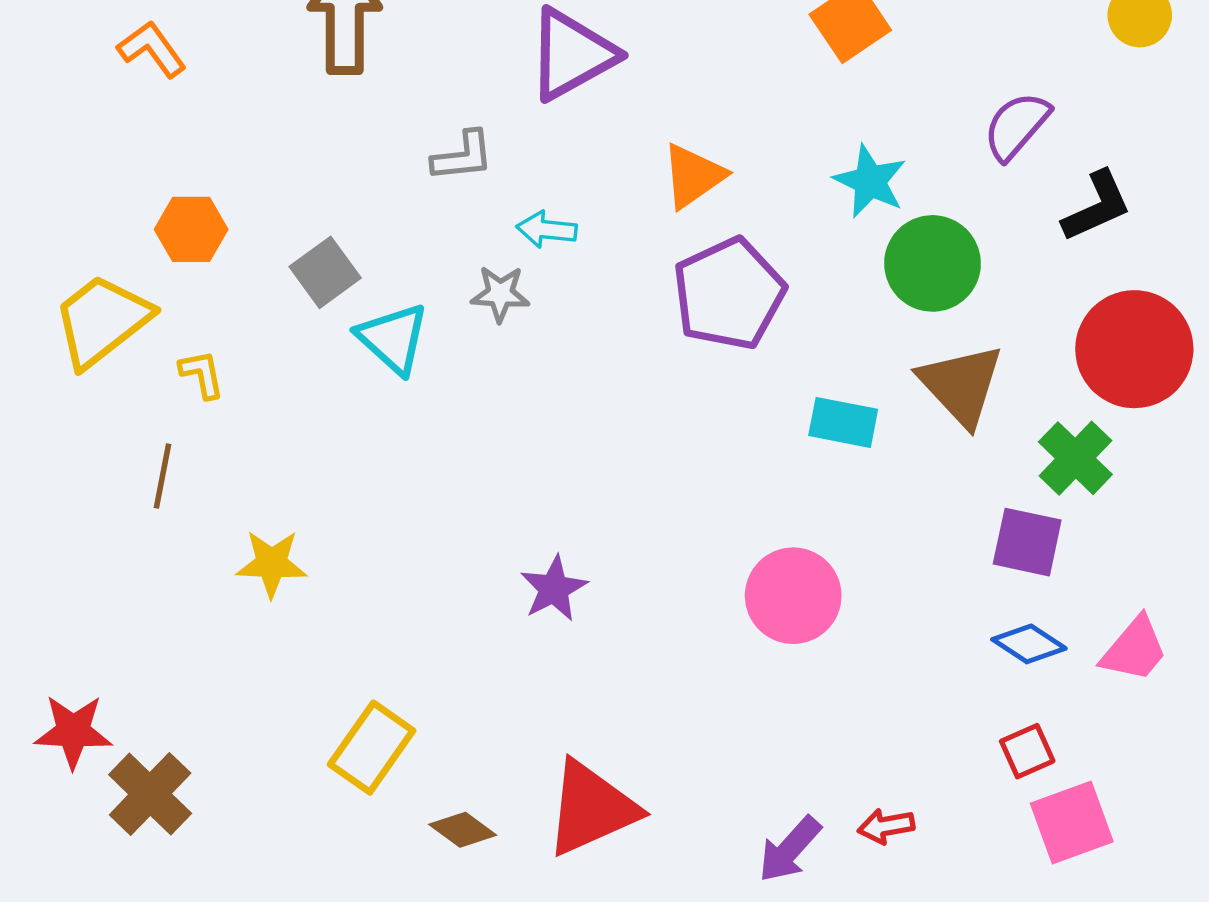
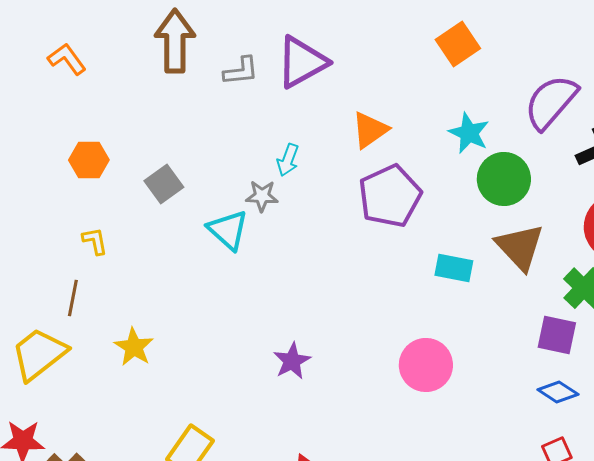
purple semicircle: (1016, 126) -> (551, 102), size x1.4
gray L-shape: (463, 156) -> (241, 71), moved
cyan arrow: (547, 229) -> (288, 160), turned -76
yellow trapezoid: (102, 321) -> (39, 354), moved
cyan triangle: (393, 338) -> (228, 230), moved
yellow star: (272, 564) -> (134, 347), turned 30

